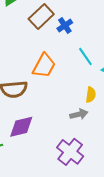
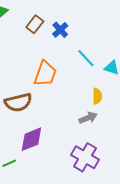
brown rectangle: (41, 16) -> (35, 24), size x0.7

